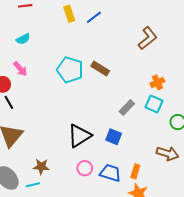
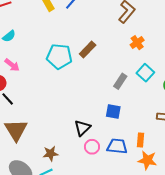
brown rectangle: (100, 69) -> (88, 49), turned -66
orange cross: (157, 82) -> (137, 43), moved
cyan square: (154, 104) -> (145, 73), turned 30
black triangle: (79, 136) -> (82, 128), moved, size x0.7

